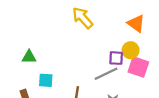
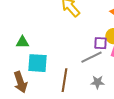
cyan square: (46, 80) -> (37, 63), size x1.5

